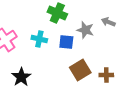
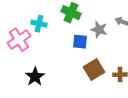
cyan cross: (39, 39) -> (39, 24), moved

